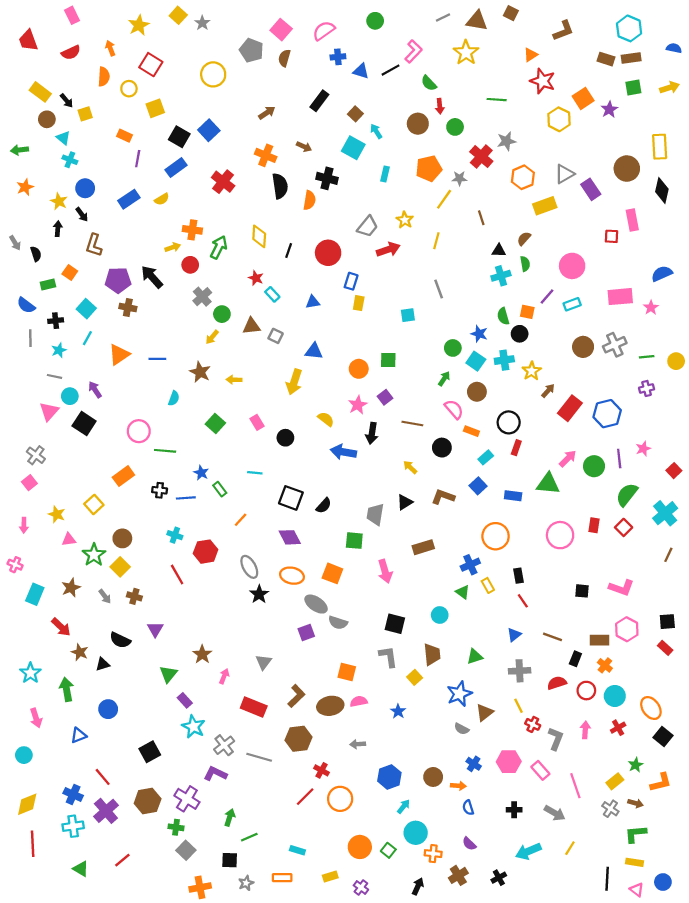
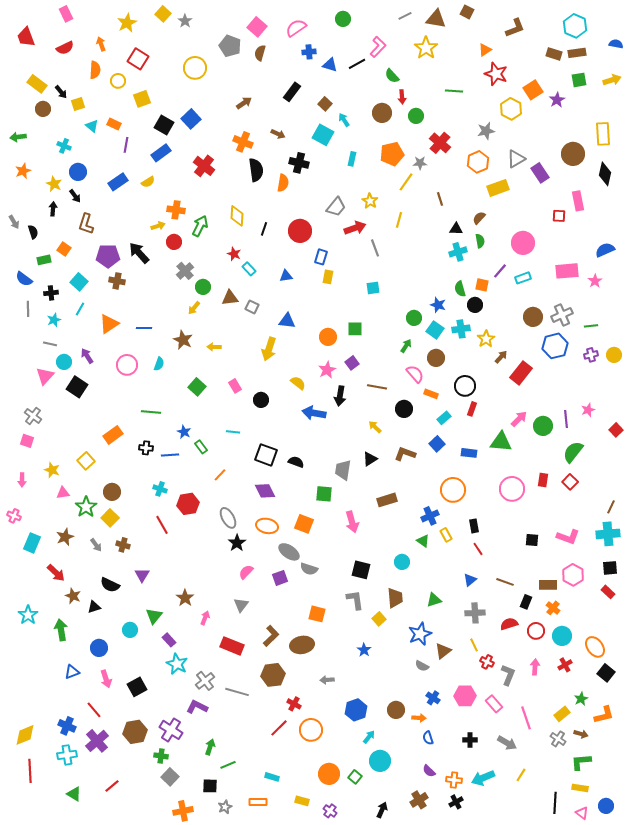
cyan triangle: (63, 138) -> (92, 126), moved
gray star: (506, 141) -> (486, 131), moved
gray line: (439, 289) -> (375, 248), moved
yellow circle: (676, 361) -> (614, 355), moved
blue hexagon: (607, 414) -> (555, 346), moved
pink circle: (139, 431) -> (127, 365), moved
pink square: (29, 483) -> (27, 441), turned -32
black semicircle: (324, 506) -> (296, 462), turned -112
cyan cross: (665, 513) -> (608, 534), moved, turned 35
pink semicircle: (359, 701) -> (246, 572), moved, turned -35
pink arrow: (36, 718) -> (106, 679), moved
cyan circle: (24, 755) -> (130, 630), moved
orange cross: (433, 854) -> (454, 780), moved
yellow rectangle: (330, 877) -> (302, 801), turned 32

